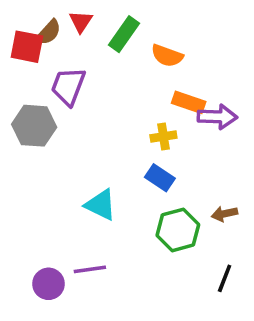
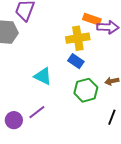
yellow cross: (163, 137) -> (78, 38), size x1.6
purple line: (90, 269) -> (37, 112), turned -30

